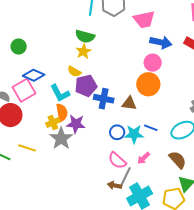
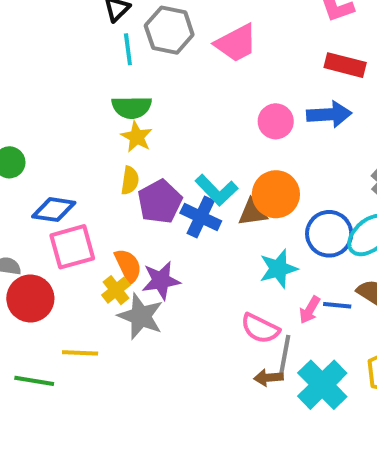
blue arrow: (161, 42) -> (329, 114), moved
yellow semicircle: (74, 71) -> (130, 180), turned -96
orange circle: (148, 84) -> (276, 194), moved
pink square: (24, 90) -> (72, 247), moved, turned 30
cyan L-shape: (60, 93) -> (216, 190), moved
blue cross: (104, 99) -> (201, 217), turned 30
blue line: (151, 128) -> (337, 305), moved
blue circle: (117, 132) -> (329, 234), moved, size x1.5

